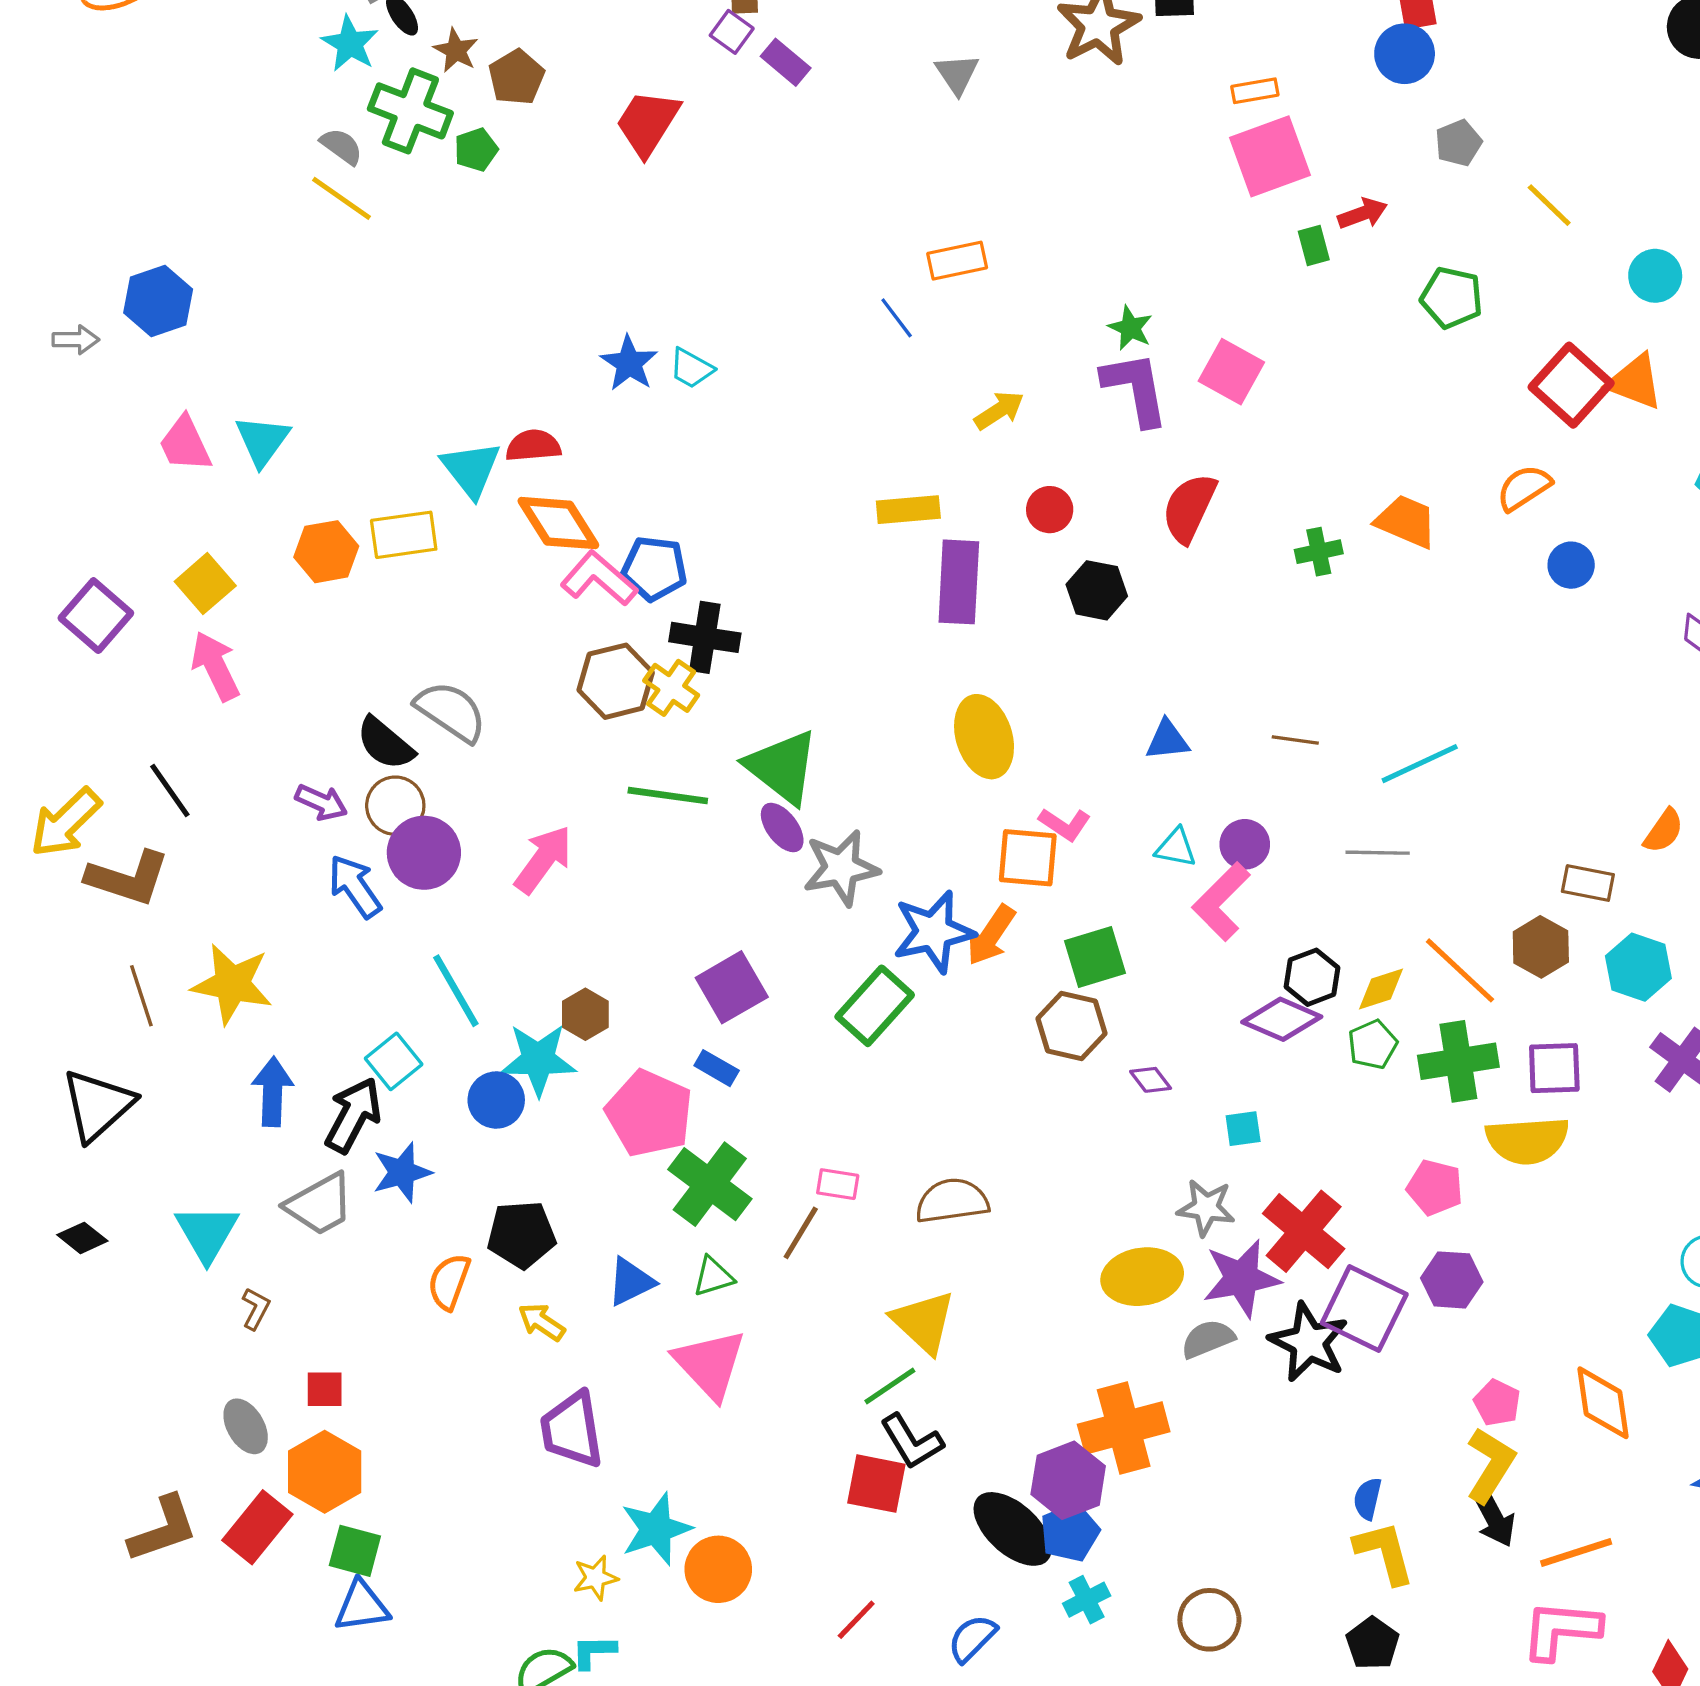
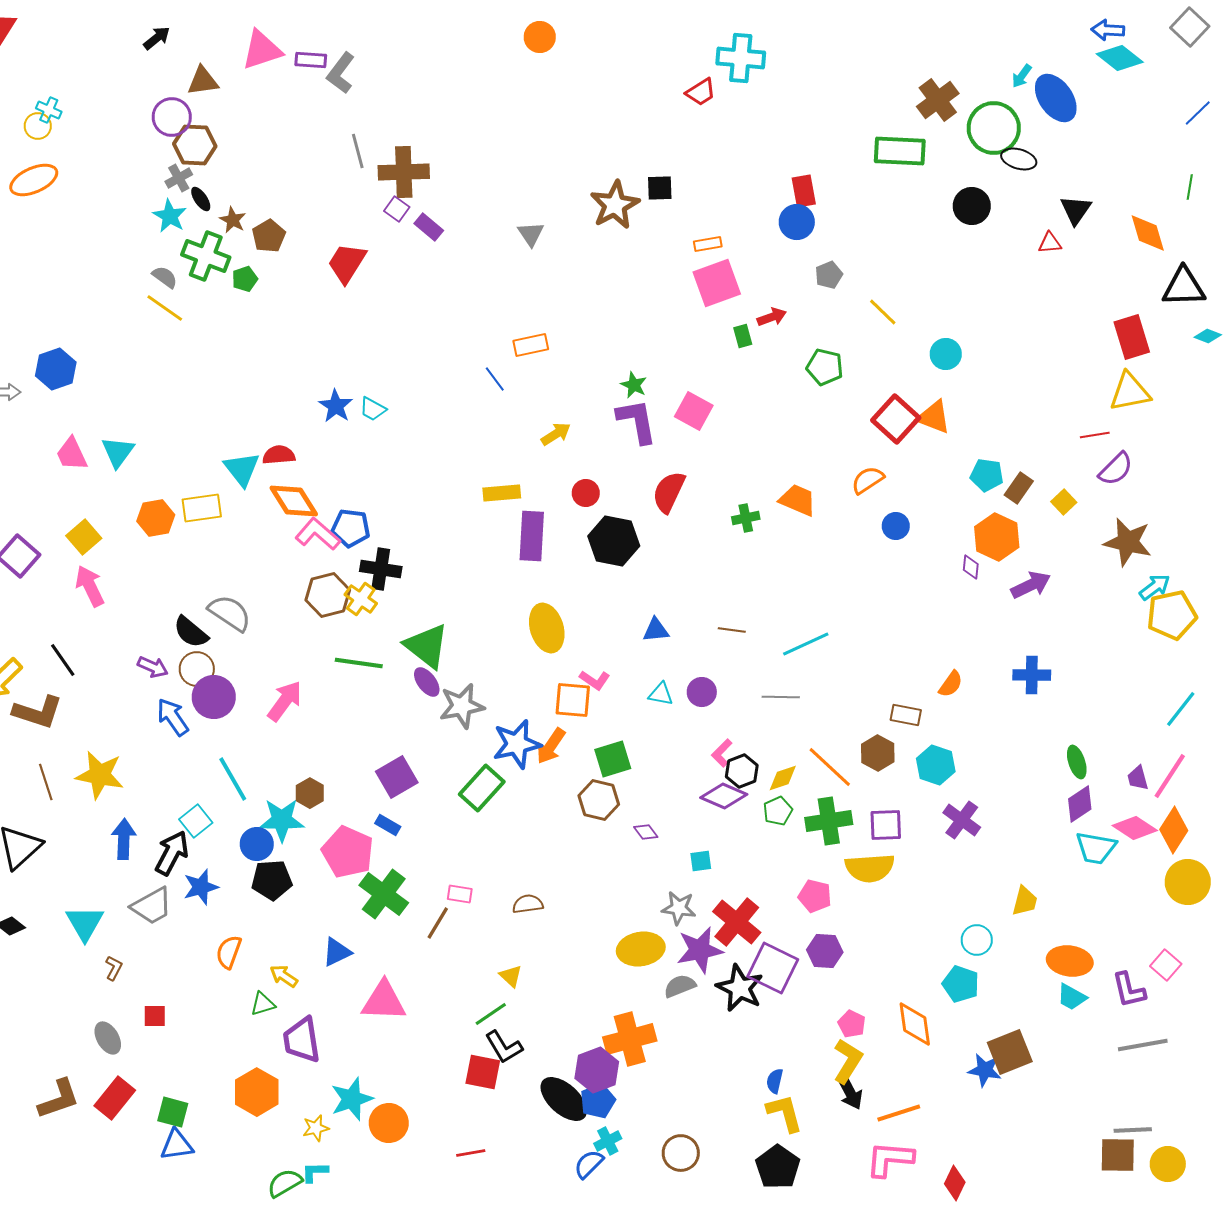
black hexagon: (1097, 590) -> (614, 541), size x1.4
pink L-shape: (1221, 902) -> (722, 753), moved, size x0.6
brown semicircle: (952, 1201) -> (528, 904), size x0.7
black pentagon: (521, 1235) -> (272, 880), moved
green triangle: (713, 1277) -> (263, 1004), moved
yellow triangle: (923, 1322) -> (511, 976), size x0.6
pink triangle: (710, 1364) -> (384, 1001), turned -45
orange hexagon: (325, 1472) -> (257, 1092), moved
red line: (856, 1620) -> (471, 1153), turned 36
blue semicircle: (972, 1638) -> (589, 1164), moved
black pentagon: (1373, 1643) -> (778, 1167), size x1.4

